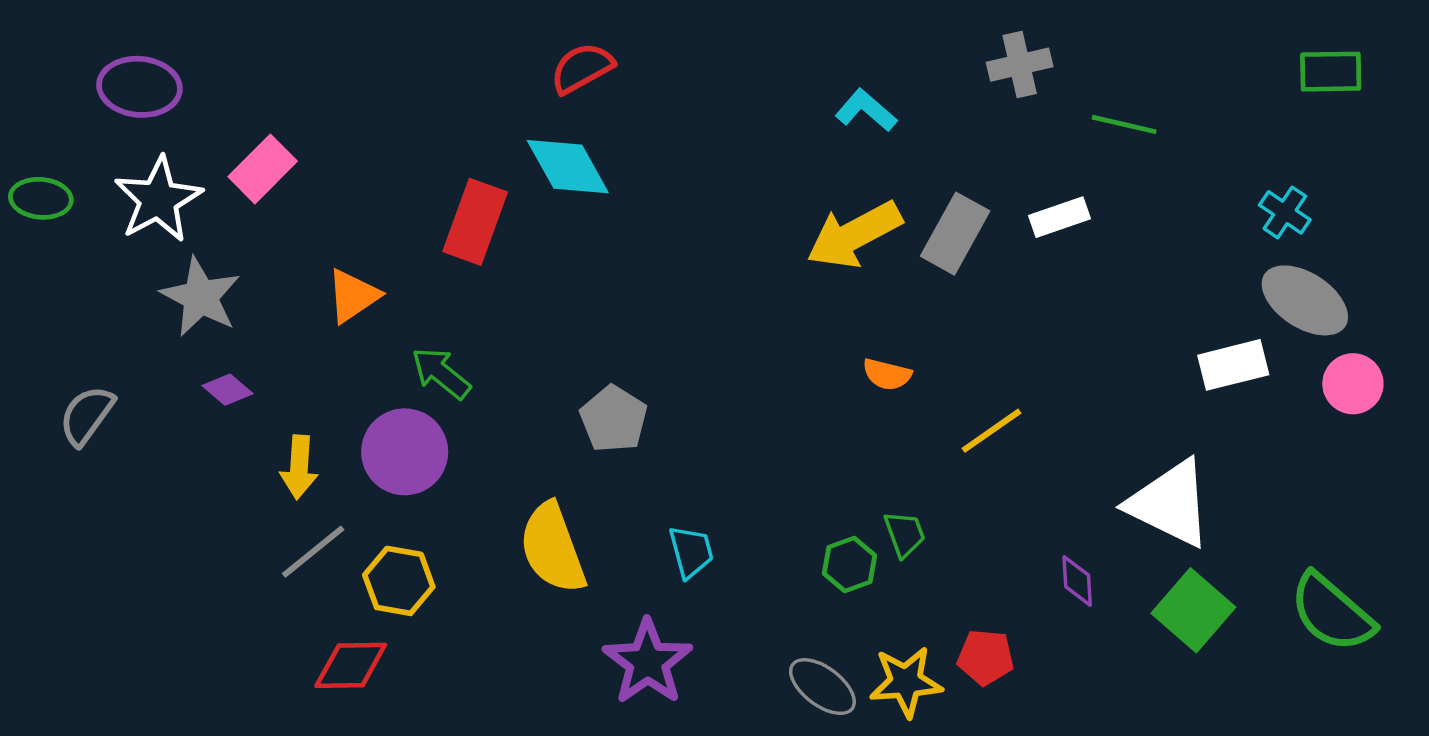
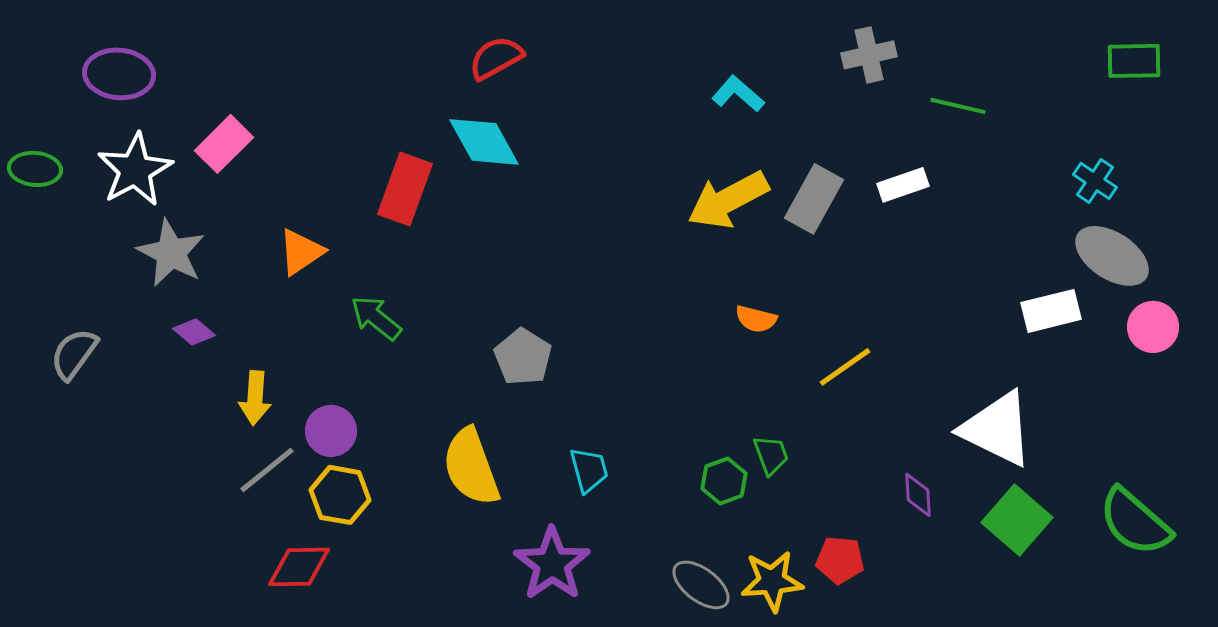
purple circle: (405, 452) -> (331, 431), moved, size x0.7

